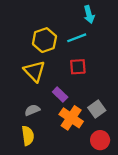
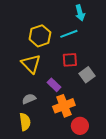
gray square: (97, 109) -> (87, 75), moved
orange cross: (71, 118) -> (64, 106), turned 35
red circle: (100, 140) -> (80, 126), moved

